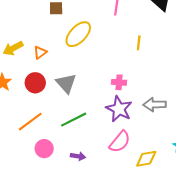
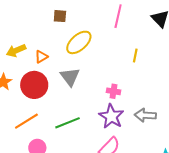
red circle: (35, 83) -> (34, 85), size x1.4
gray triangle: (66, 83) -> (70, 77), moved

